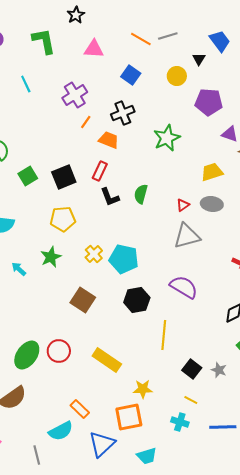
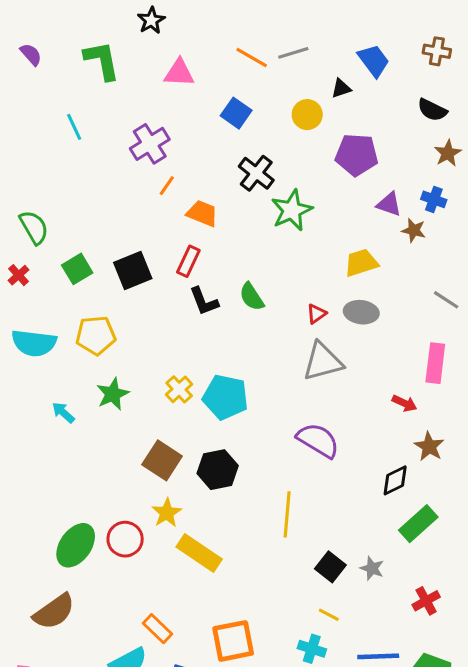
black triangle: (199, 59) -> (341, 88), turned 40
black cross: (123, 113) -> (256, 173), moved, turned -30
green semicircle: (141, 194) -> (252, 297), turned -48
yellow pentagon: (63, 219) -> (96, 335), moved
black hexagon: (137, 300) -> (218, 470), moved
yellow star: (143, 389) -> (167, 513), moved, turned -30

